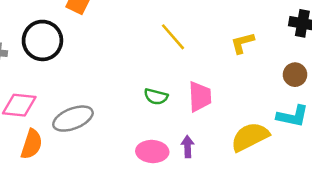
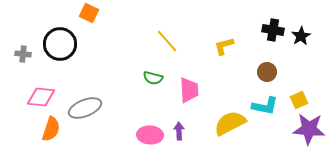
green semicircle: (156, 97) -> (153, 78), moved

